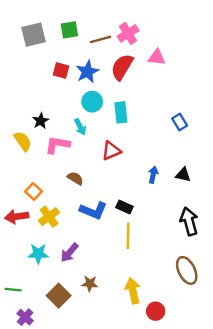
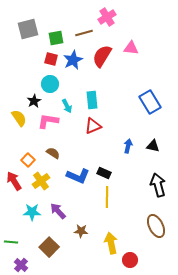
green square: (69, 30) -> (56, 38), moved
pink cross: (128, 33) -> (107, 17), moved
cyan circle: (92, 102) -> (50, 84), moved
cyan rectangle: (121, 112) -> (92, 100), moved
blue rectangle: (180, 122) -> (150, 102), size x1.6
brown semicircle: (75, 178) -> (53, 153), moved
red arrow: (17, 217) -> (14, 181), turned 66
purple arrow: (69, 252) -> (58, 211), turned 96
brown star: (90, 284) -> (81, 231), moved

